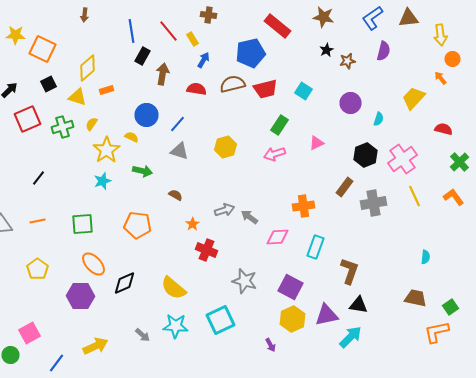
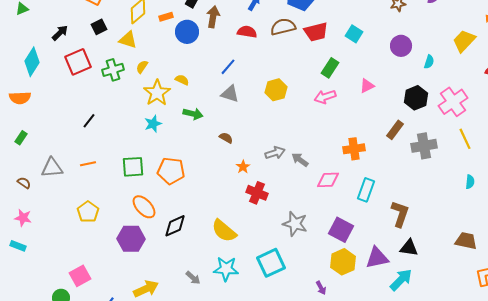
orange rectangle: (106, 90) -> (166, 17), moved
blue circle: (146, 115) -> (187, 32), moved
orange pentagon: (138, 225) -> (171, 171), moved
cyan semicircle: (426, 257) -> (470, 182), moved

